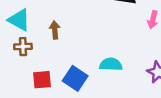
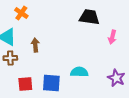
blue square: (75, 78) -> (51, 83), turned -30

